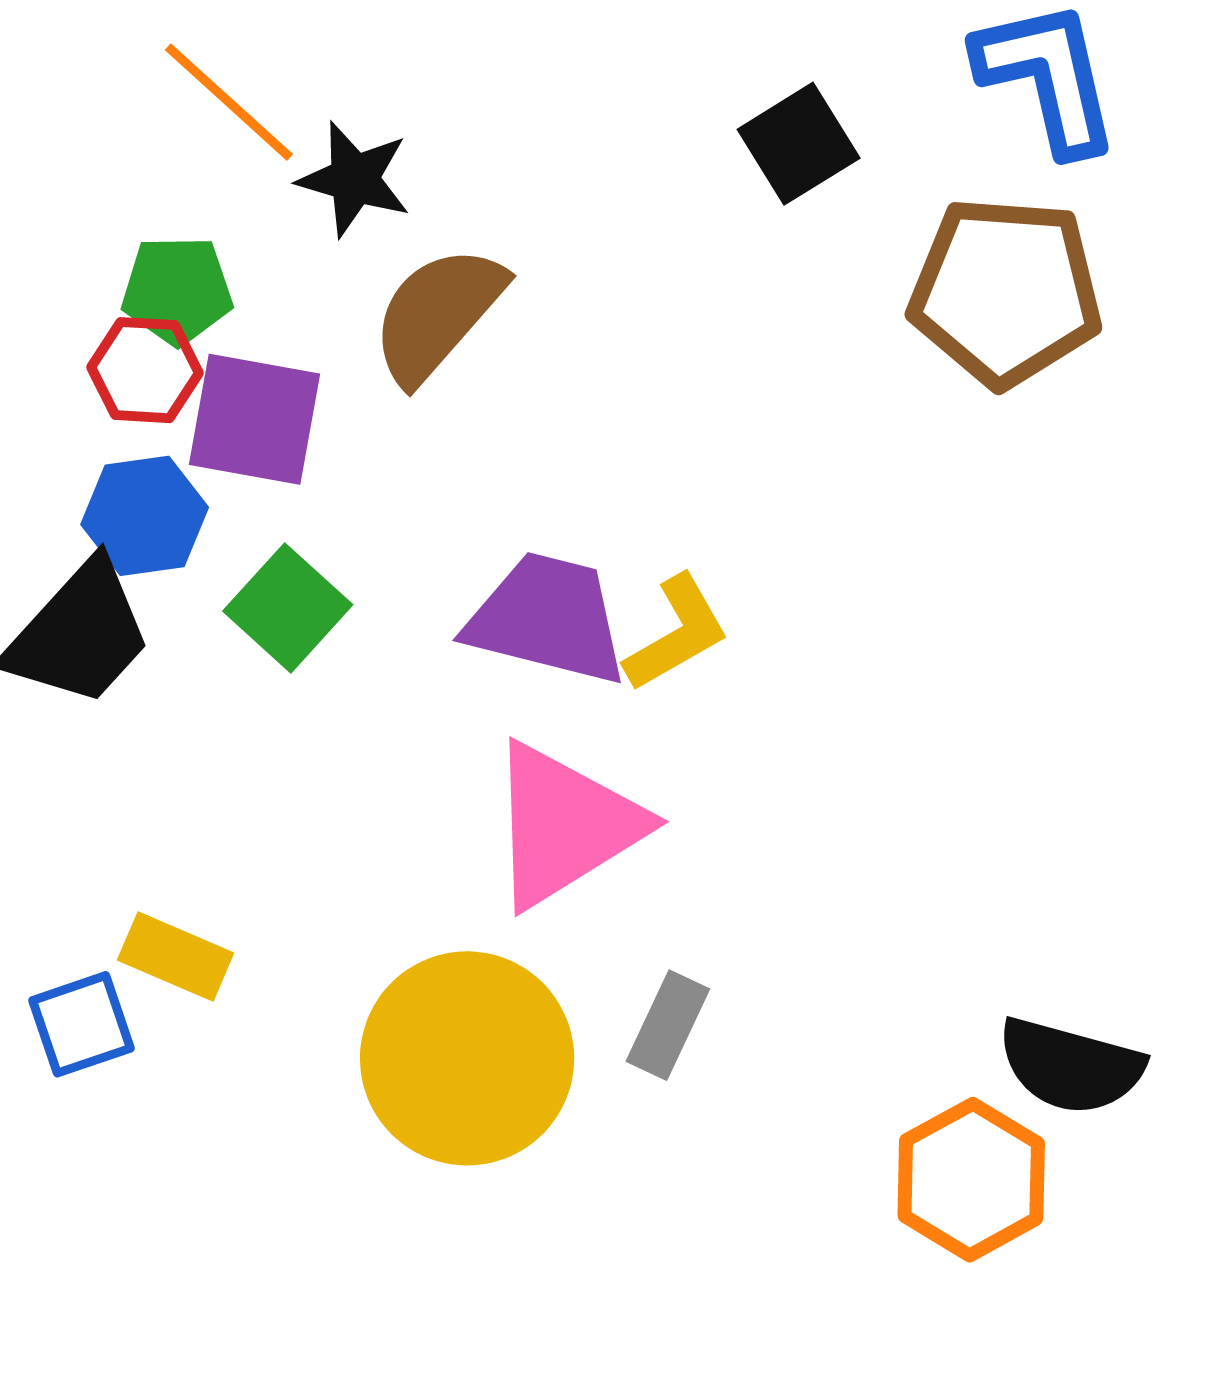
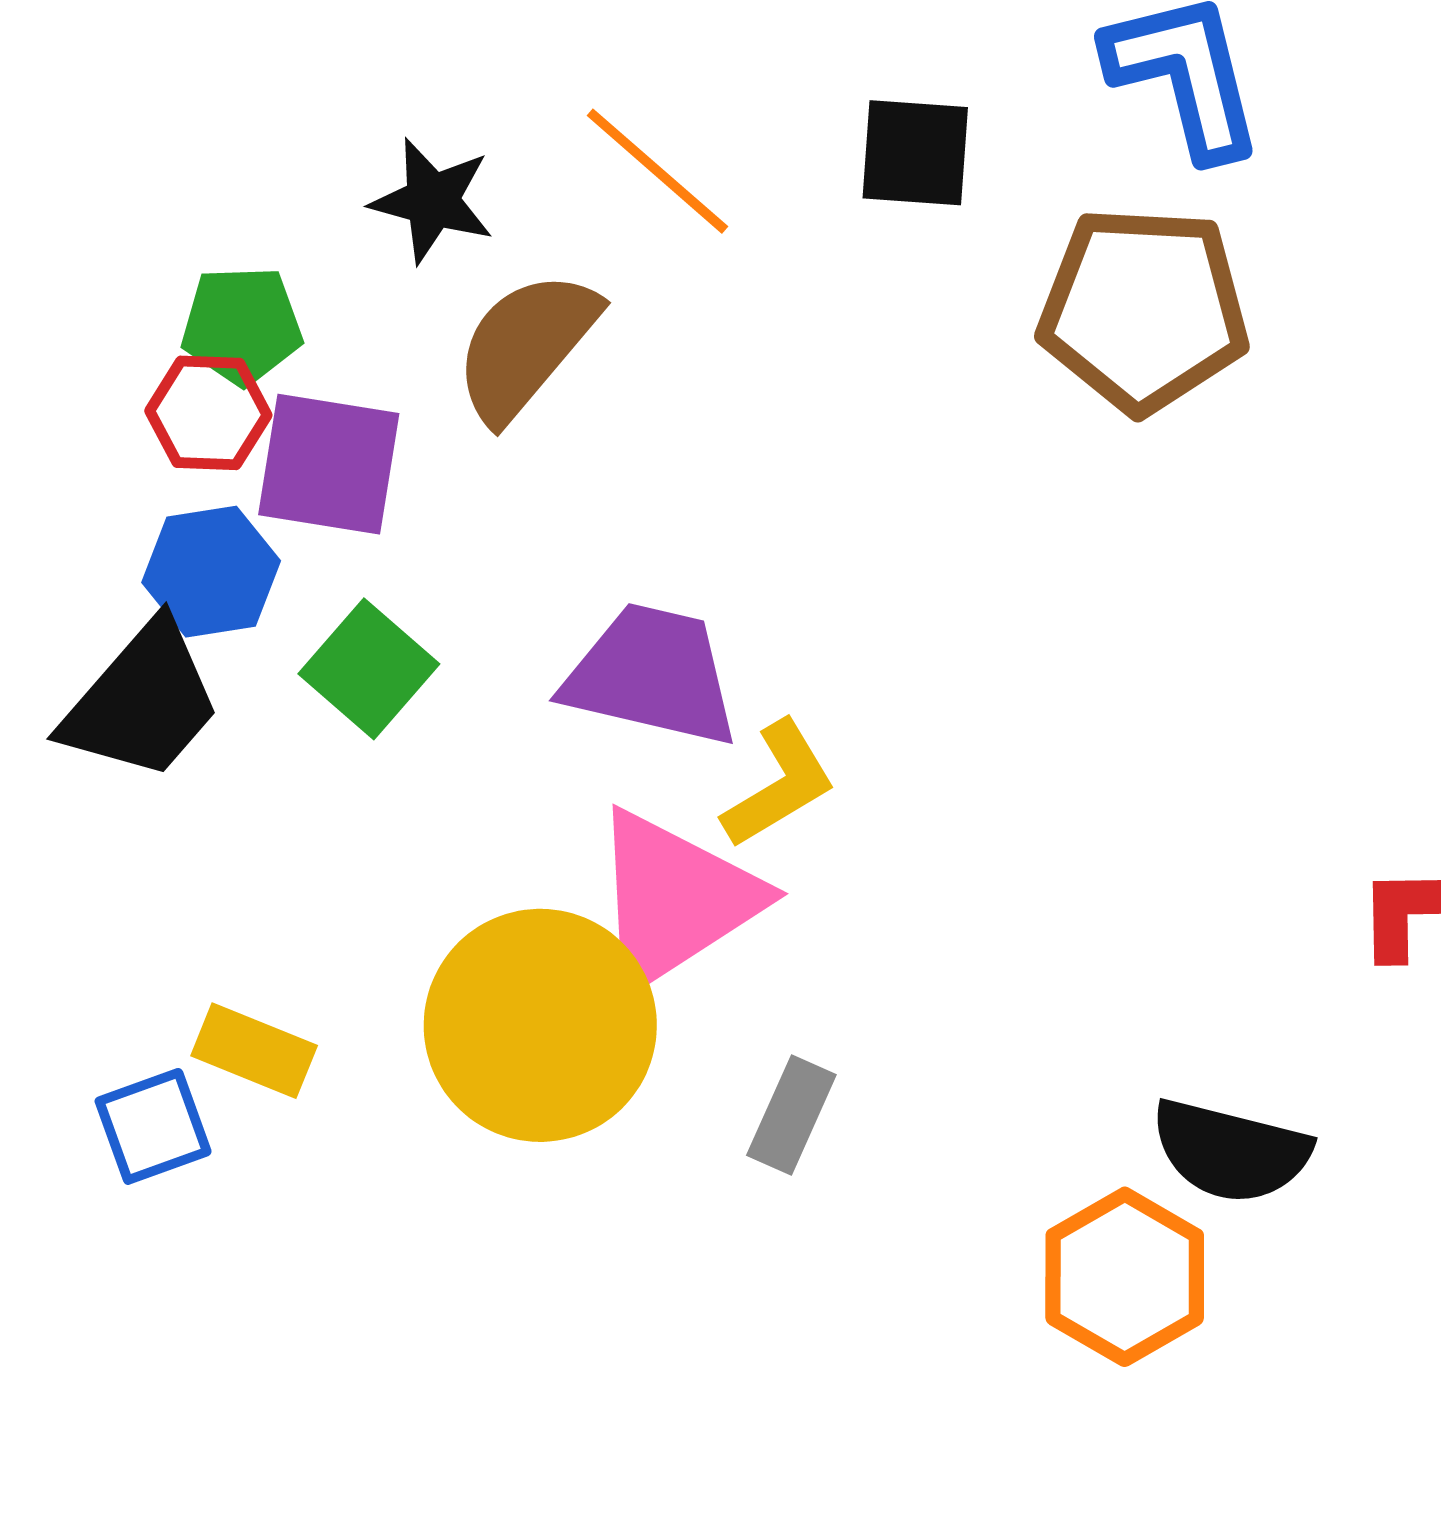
orange line: (229, 102) -> (657, 171), moved
black square: (799, 144) -> (915, 153), turned 37
yellow L-shape: (677, 633) -> (779, 784), moved
yellow circle: (467, 1058) -> (540, 1025), moved

